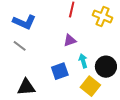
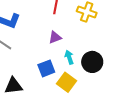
yellow square: (90, 86) -> (66, 82), moved

